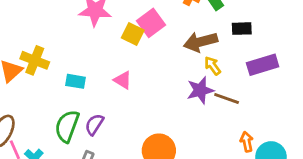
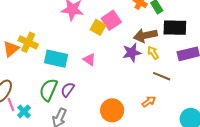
black rectangle: (242, 29) -> (175, 28), size x1.6
cyan rectangle: (76, 81) -> (56, 59), size x1.6
purple star: (200, 90) -> (132, 53), moved
orange arrow: (247, 142) -> (149, 102), moved, turned 64

